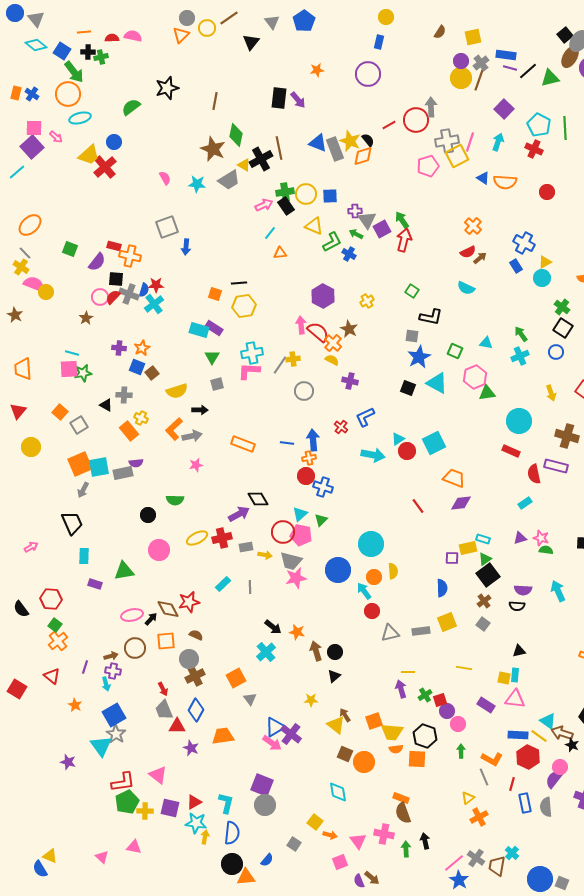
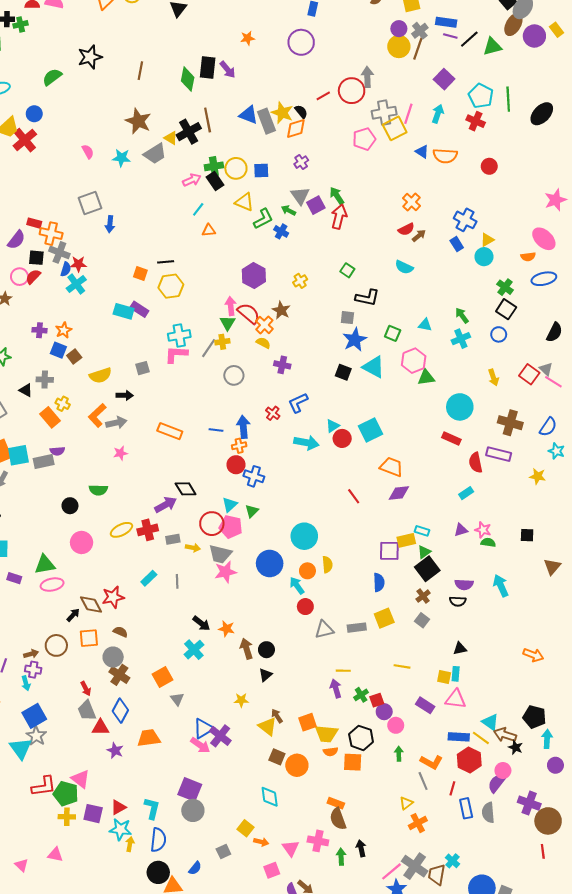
green diamond: (236, 135) -> (188, 79), moved
purple cross: (355, 211) -> (301, 162), moved, turned -32
gray cross: (129, 294) -> (59, 252), moved
green triangle: (212, 357) -> (228, 323), moved
purple square: (452, 558) -> (389, 551), size x1.5
pink ellipse: (132, 615) -> (52, 585), moved
brown cross: (195, 676) -> (119, 675), turned -30
green pentagon: (127, 802) -> (66, 794), moved, turned -30
gray square: (294, 844) -> (223, 851), turned 32
gray cross: (476, 858) -> (415, 866), size x1.4

